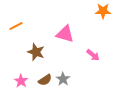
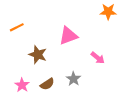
pink triangle: (65, 34) -> (68, 36), turned -36
gray star: (63, 79) -> (74, 79), moved

